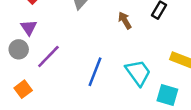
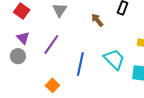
purple line: (48, 56) -> (51, 44), moved
orange square: (23, 89) -> (52, 85), moved

